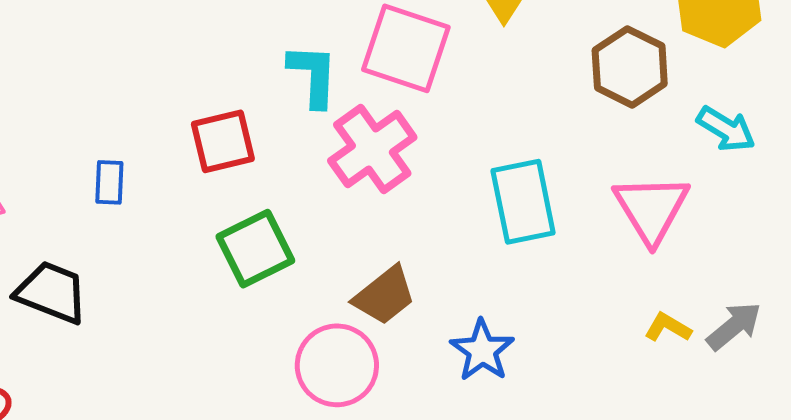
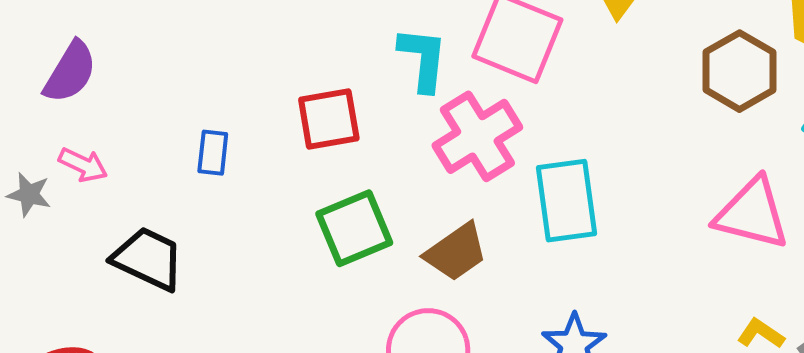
cyan rectangle: (523, 202) -> (566, 201), moved
pink triangle: (651, 209) -> (752, 214), turned -48
brown trapezoid: (384, 296) -> (456, 252), moved

